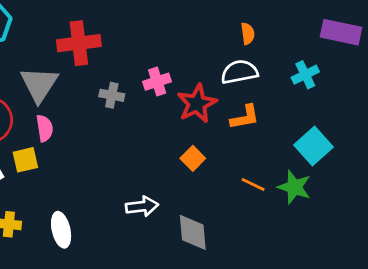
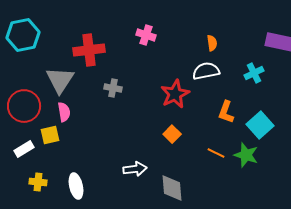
pink cross: (157, 82) -> (146, 35), moved, turned 36
orange L-shape: (245, 117) -> (226, 112), moved, turned 120

